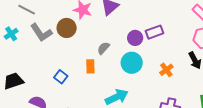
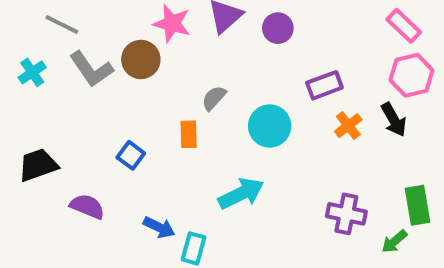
purple rectangle: (154, 32) -> (324, 85), moved
purple circle: (135, 38) -> (278, 28), moved
orange cross: (166, 70) -> (348, 126), moved

